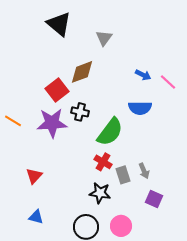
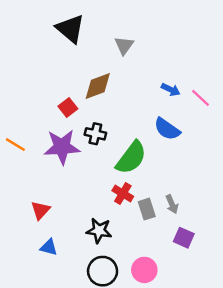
red square: (57, 90) -> (68, 107), size x0.7
blue semicircle: (140, 108) -> (167, 129), turned 35
black star: (100, 193) -> (99, 231), moved
blue triangle: (36, 217) -> (49, 247), moved

